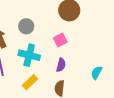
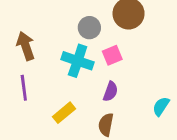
gray circle: (26, 26) -> (89, 28), moved
cyan cross: (29, 55) -> (78, 61), moved

